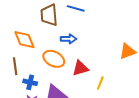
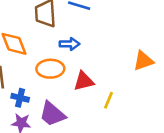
orange ellipse: (54, 59) -> (50, 69), turned -30

